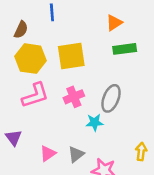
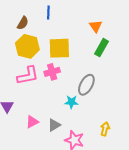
orange triangle: (114, 23) -> (96, 26), turned -40
green rectangle: (125, 49) -> (102, 48), turned -60
pink cross: (74, 97) -> (52, 72), moved

